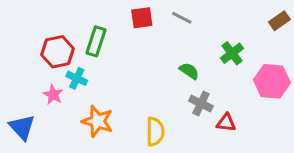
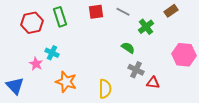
brown rectangle: (279, 21) -> (171, 11), moved
green rectangle: (96, 41) -> (60, 17), moved, turned -36
red hexagon: (58, 52) -> (32, 23), moved
green cross: (232, 53) -> (146, 27), moved

